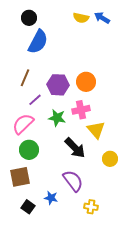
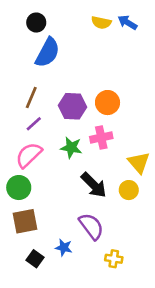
purple line: (35, 100) -> (34, 124), moved
yellow triangle: (96, 130) -> (139, 163), moved
green circle: (29, 150) -> (19, 188), moved
yellow circle: (110, 159) -> (129, 190), moved

